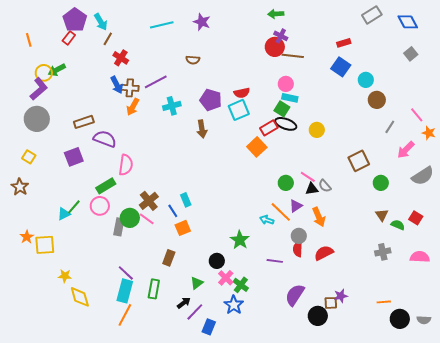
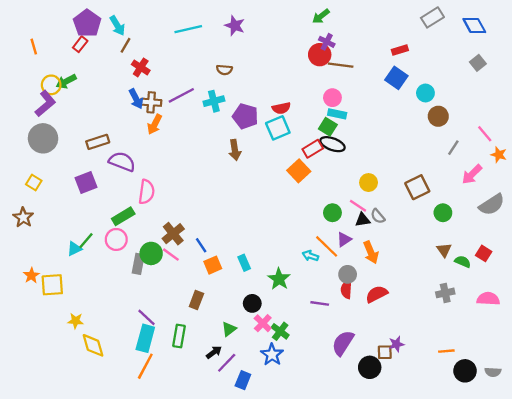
green arrow: (276, 14) -> (321, 16), turned -35
cyan cross: (172, 106) -> (214, 101), moved
yellow circle: (317, 130) -> (369, 183), moved
cyan rectangle: (186, 200) -> (244, 263), moved

